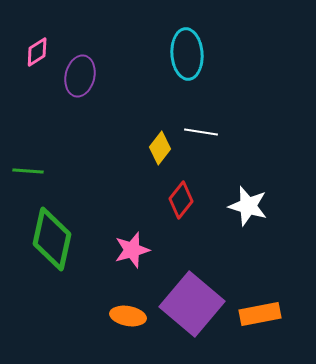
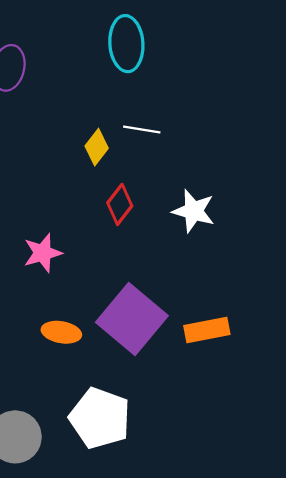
pink star: (132, 250) -> (43, 253), moved

